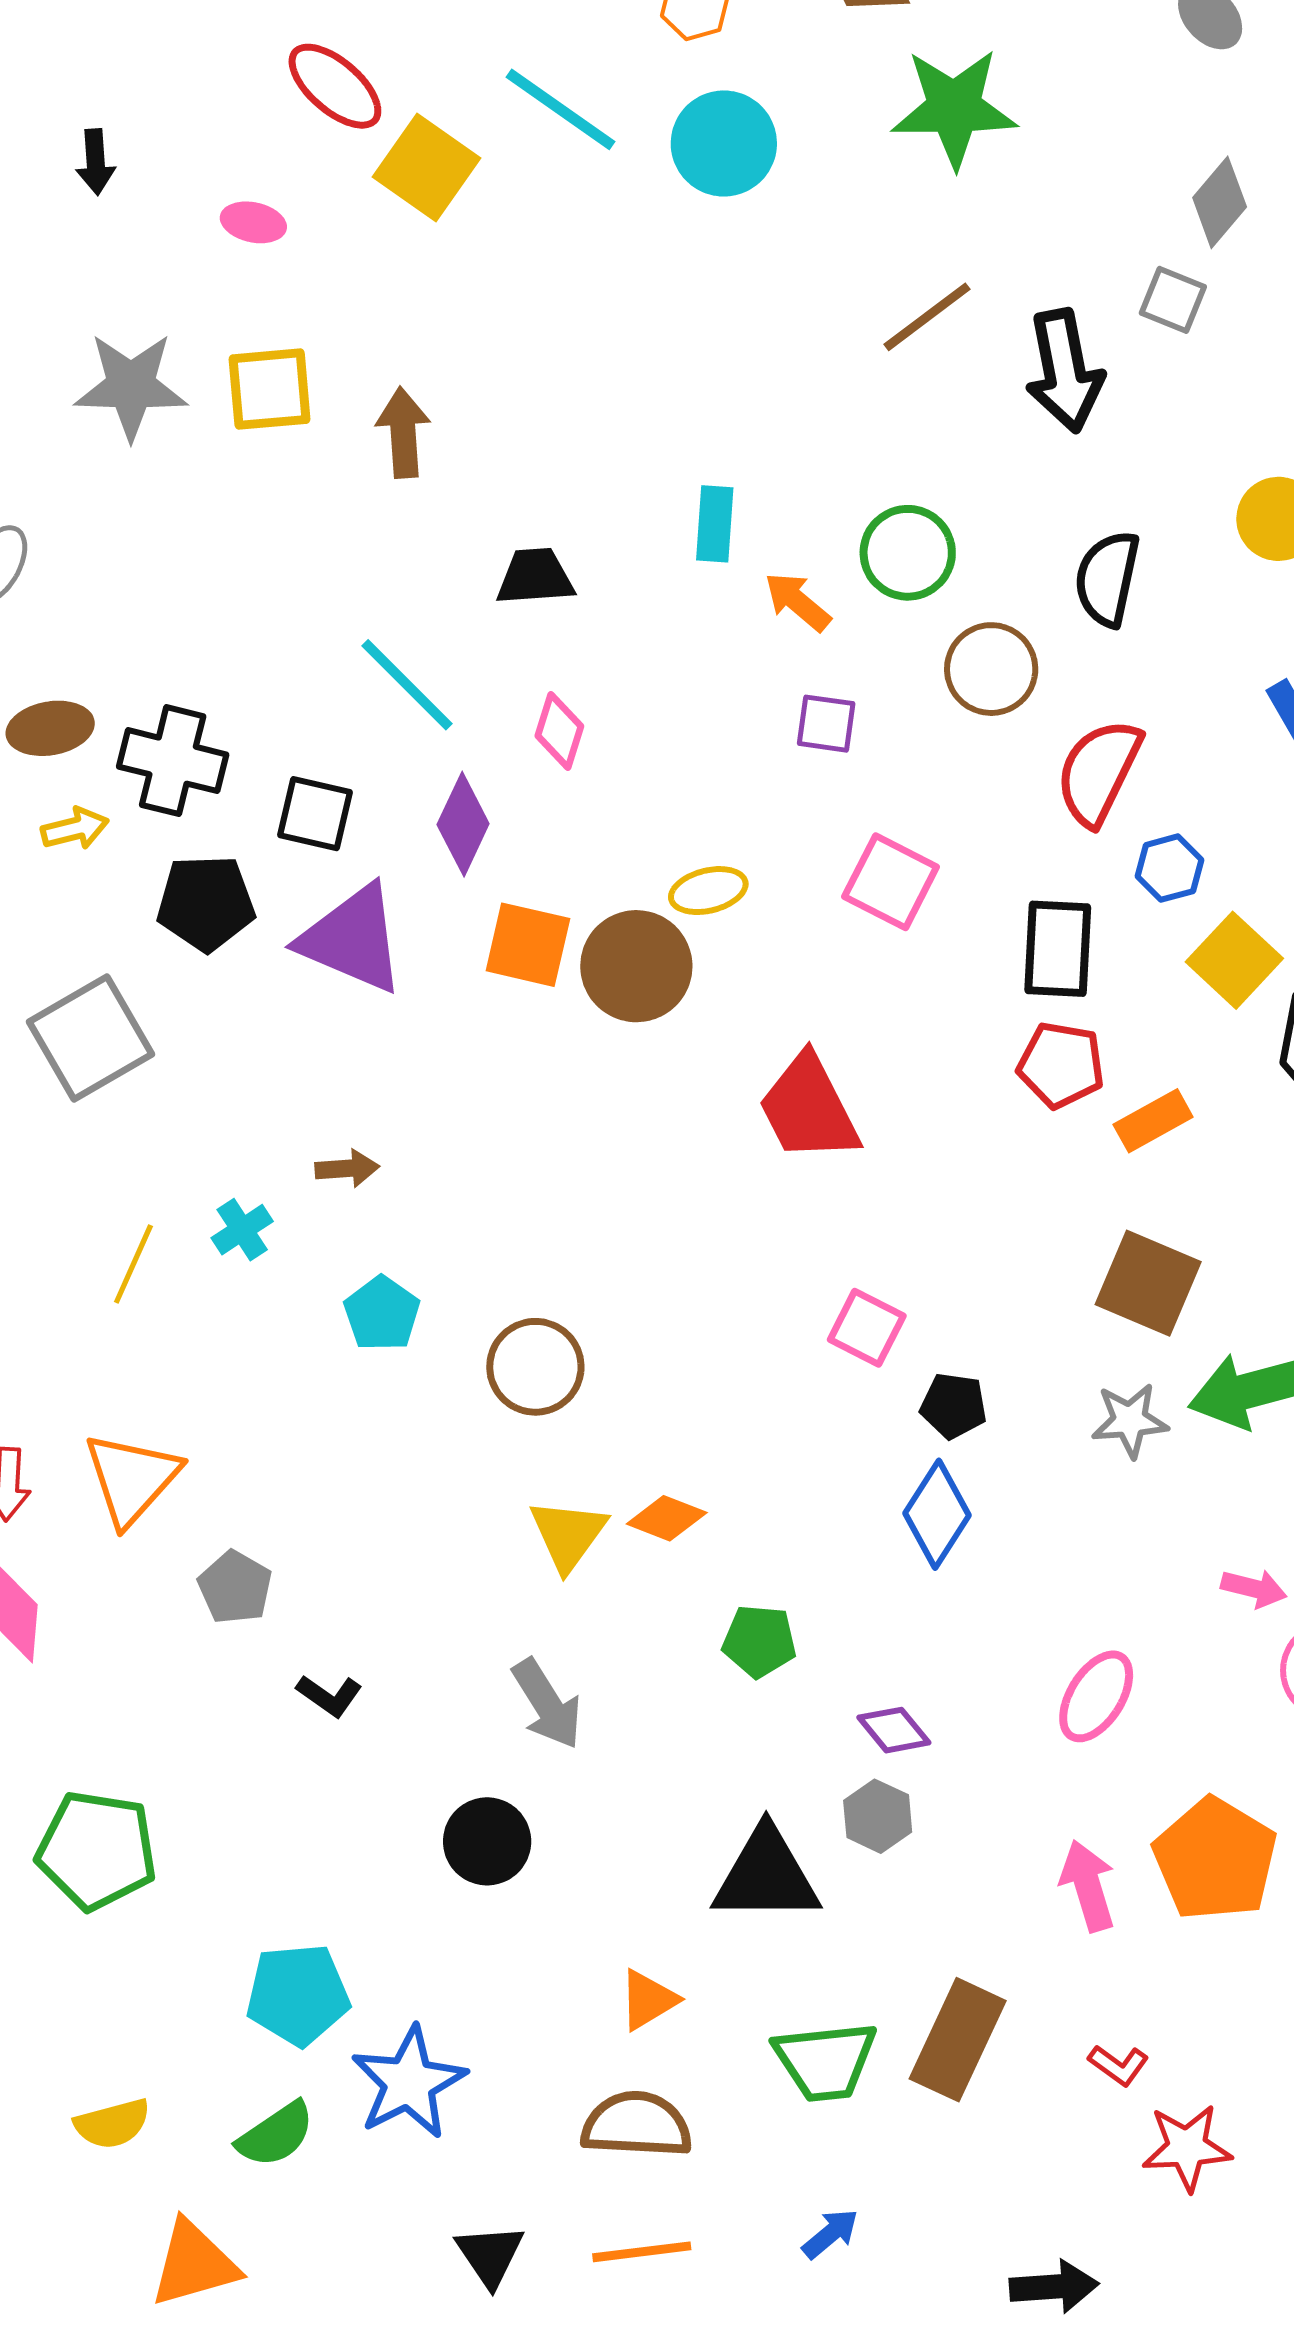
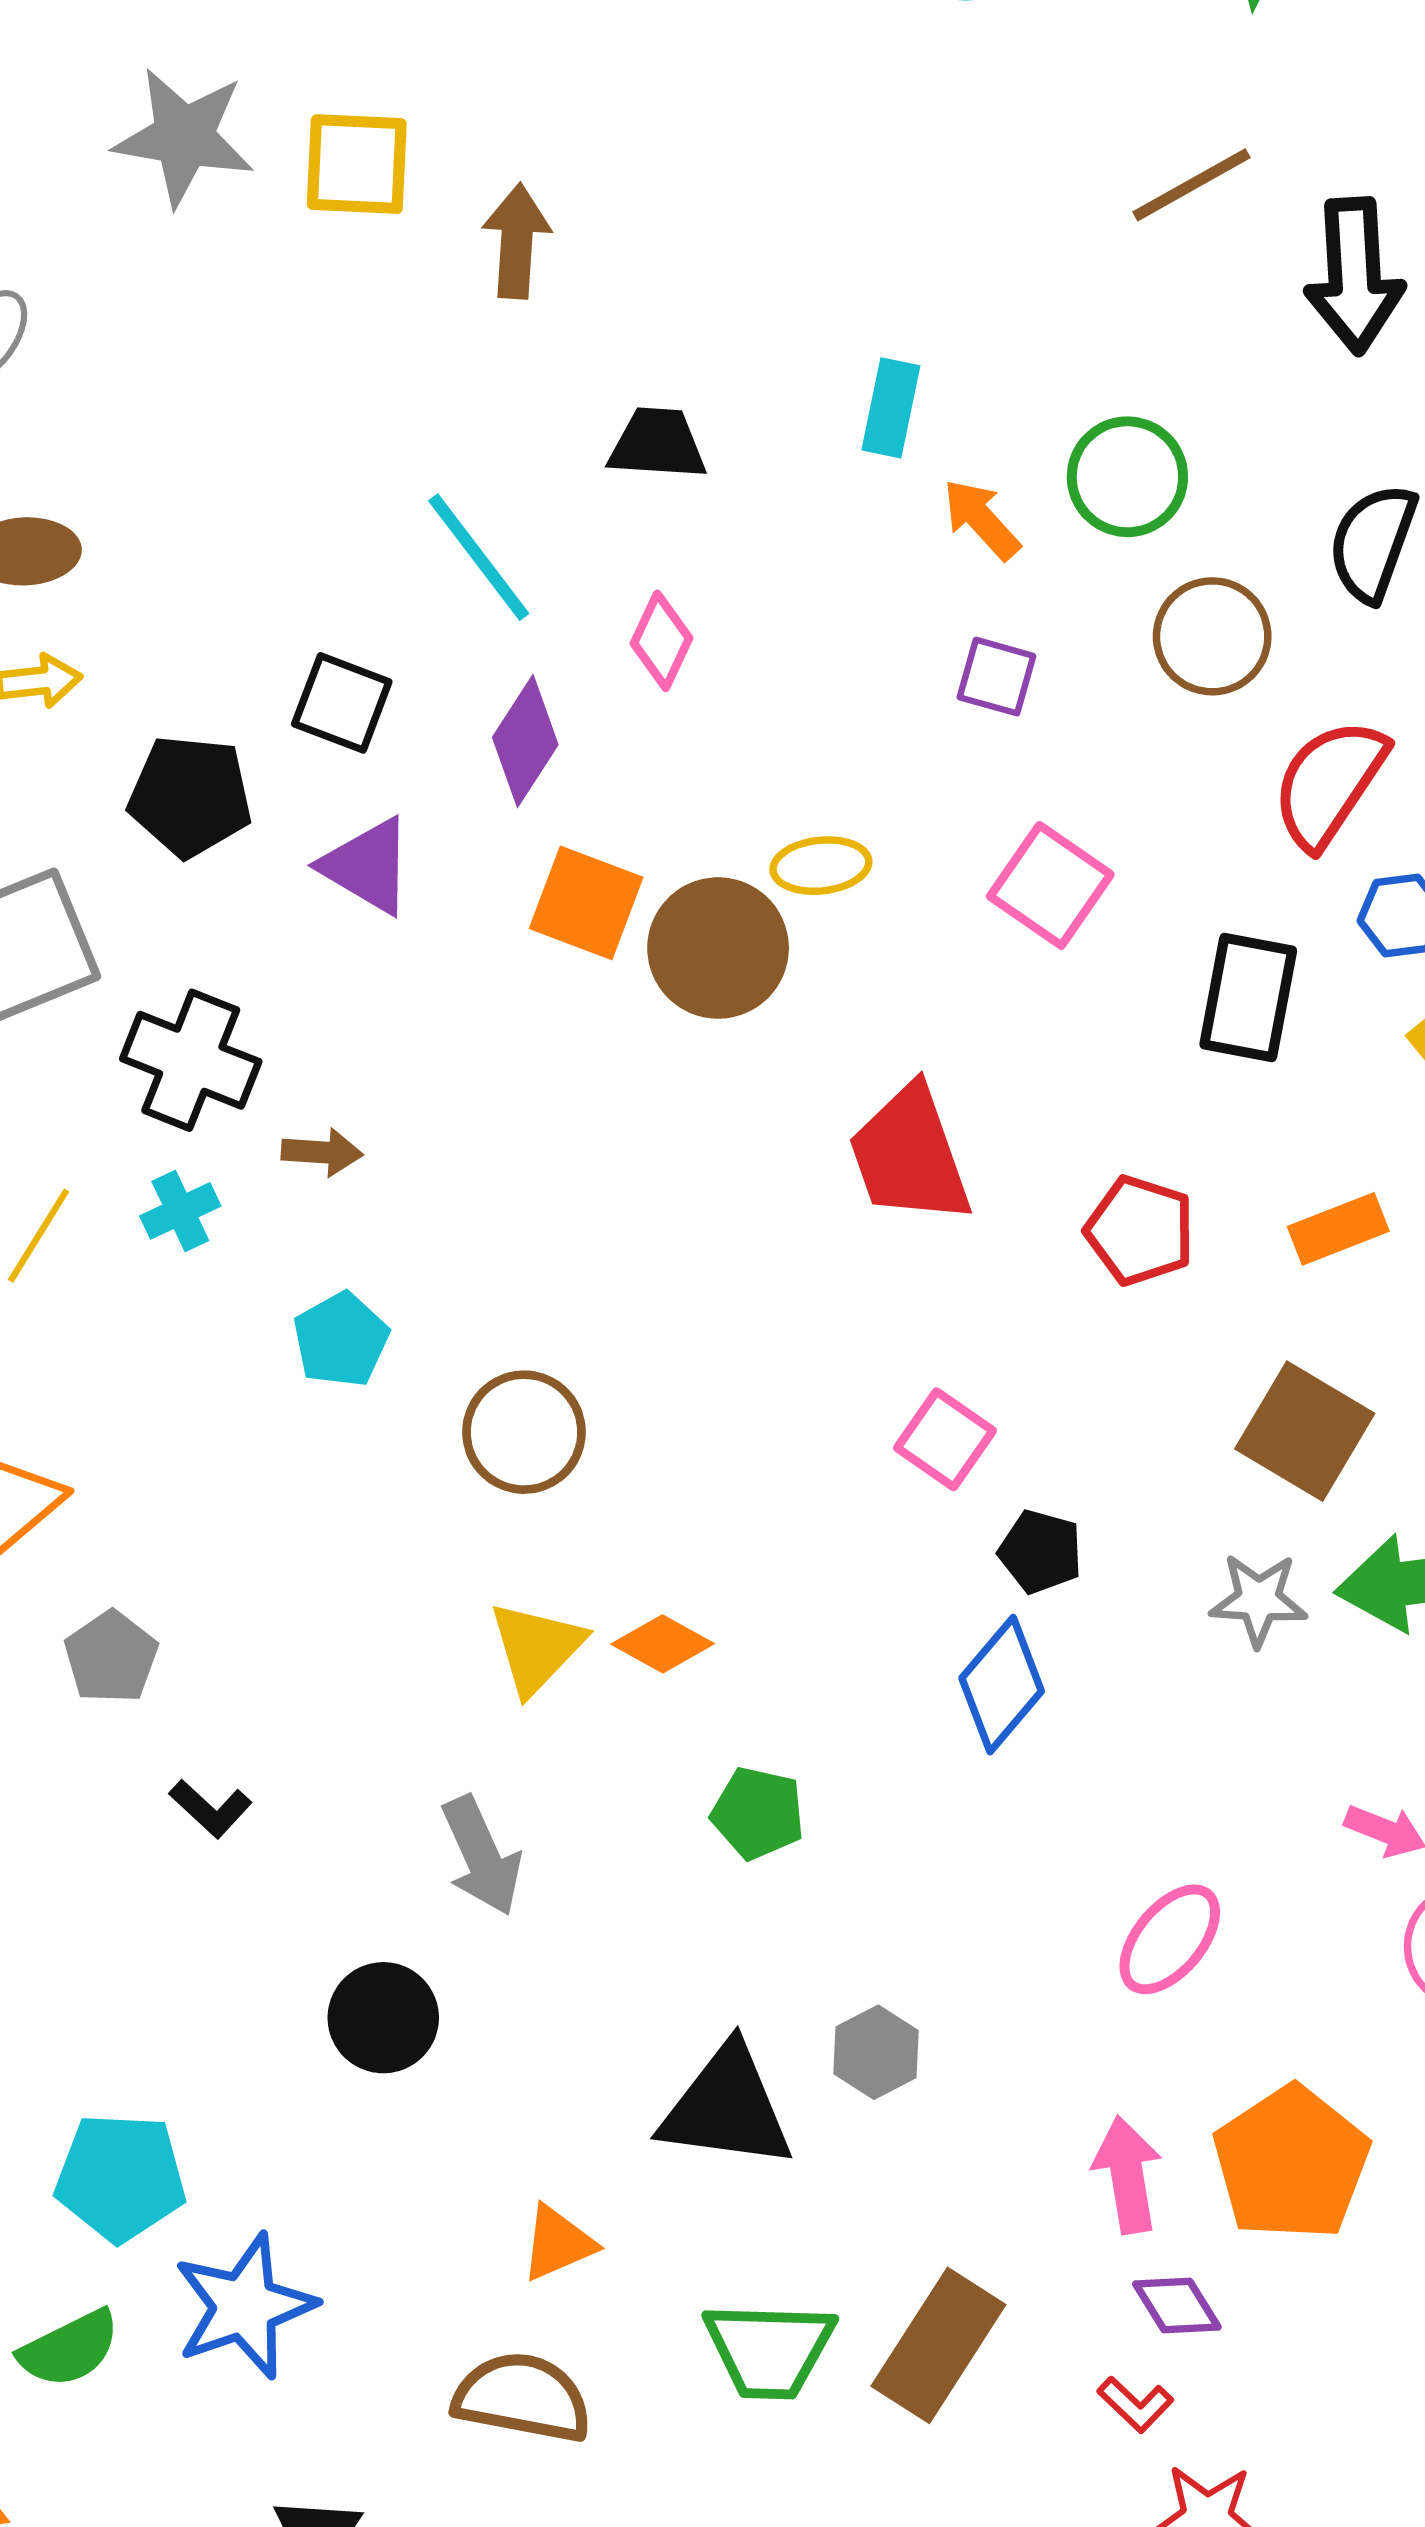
black cross: (173, 761) -> (191, 1060), moved
purple triangle: (352, 939) -> (367, 866), size x0.7
red pentagon: (1061, 1065) -> (1140, 1231), moved
purple diamond: (894, 1730) -> (1177, 2305), moved

